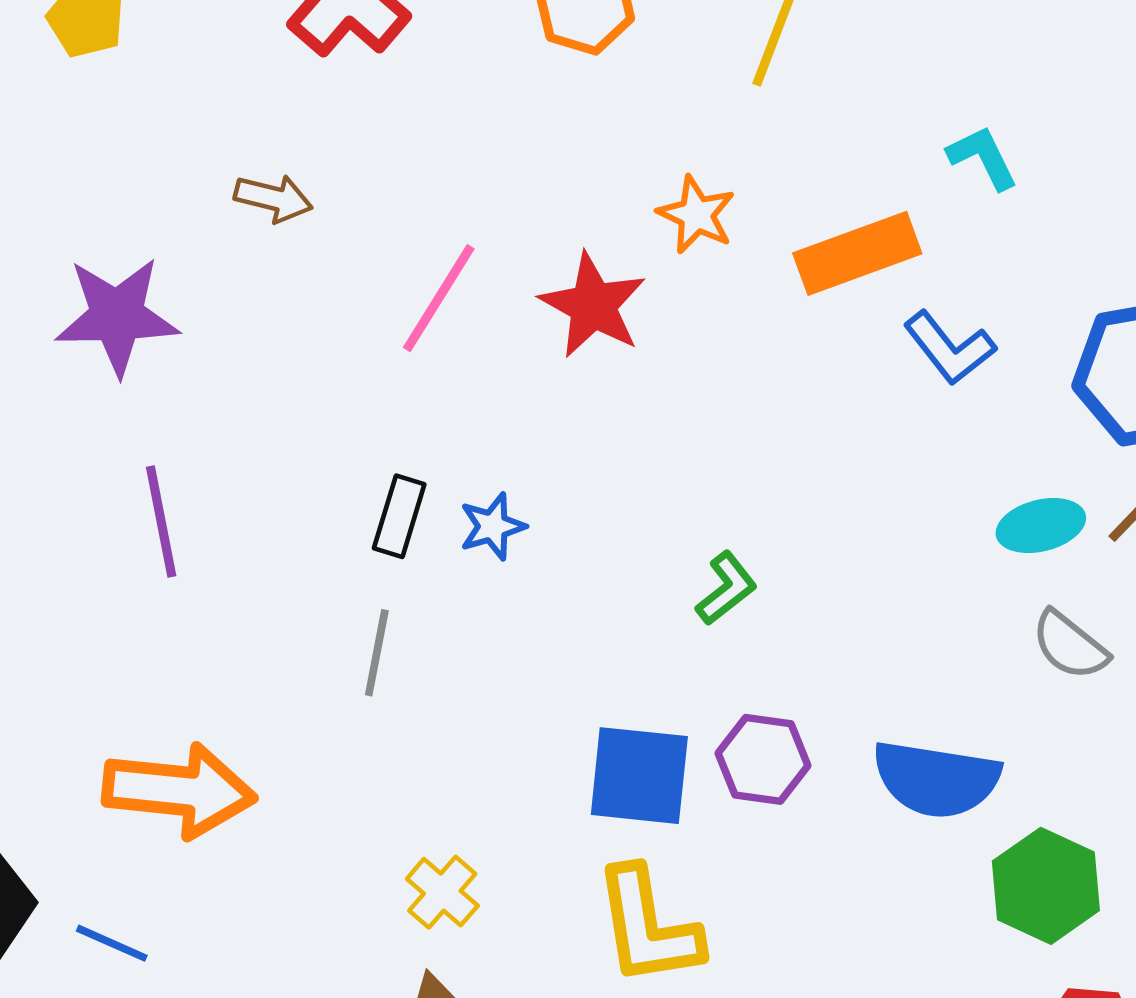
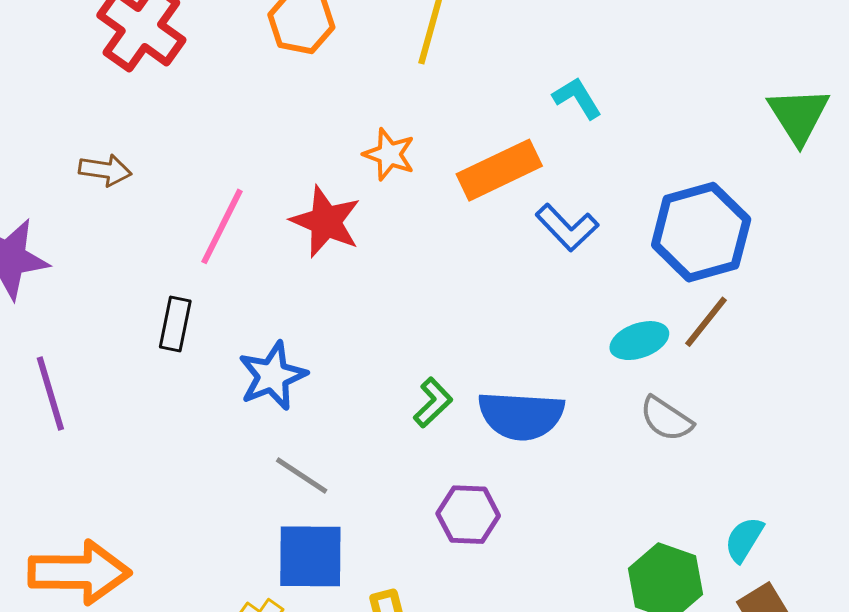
black rectangle: (399, 516) -> (175, 324), moved
blue star: (493, 526) -> (272, 376), size x1.5
gray line: (377, 653) -> (302, 475), moved, turned -62
blue square: (639, 776) -> (310, 556), moved
blue semicircle: (936, 779) -> (521, 416), moved

